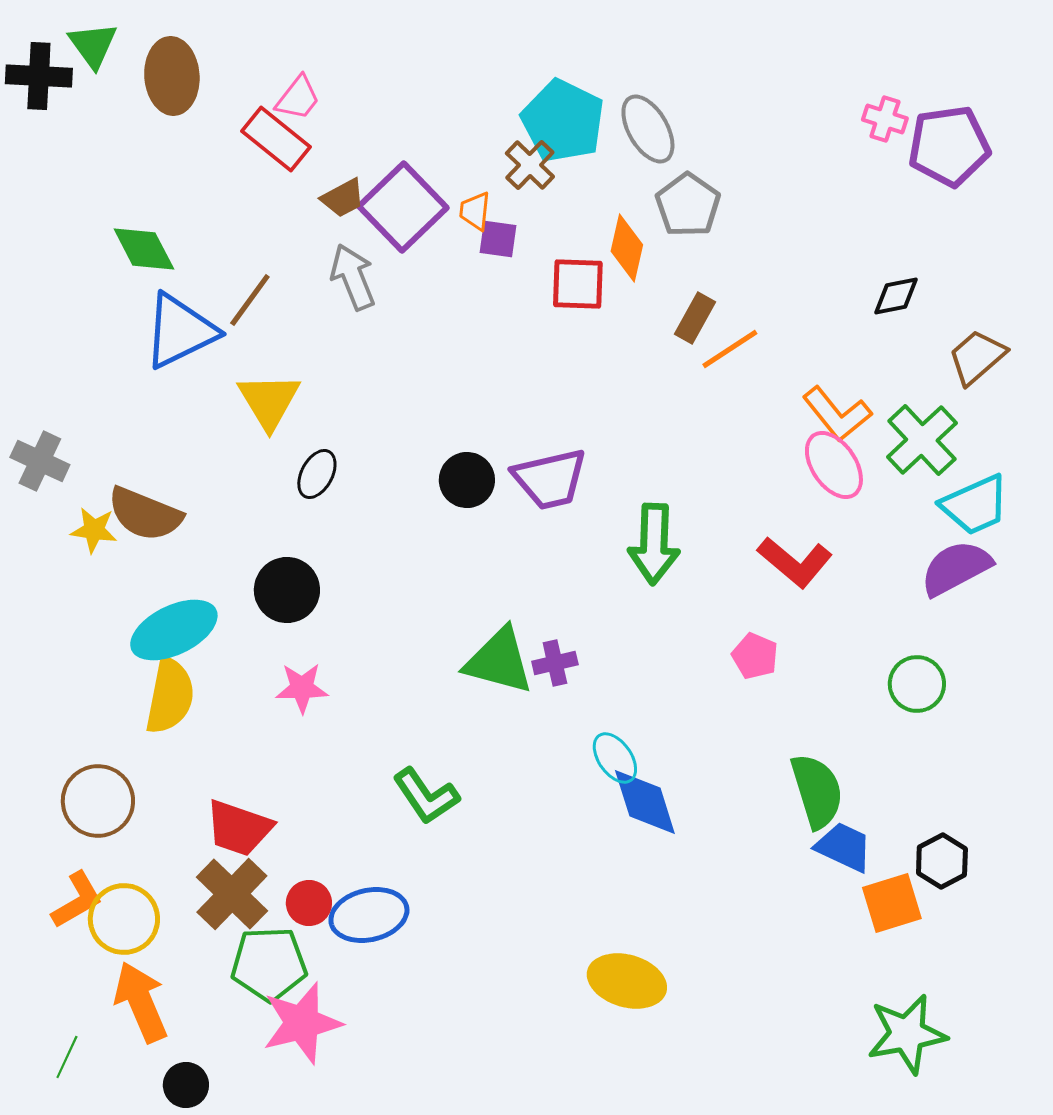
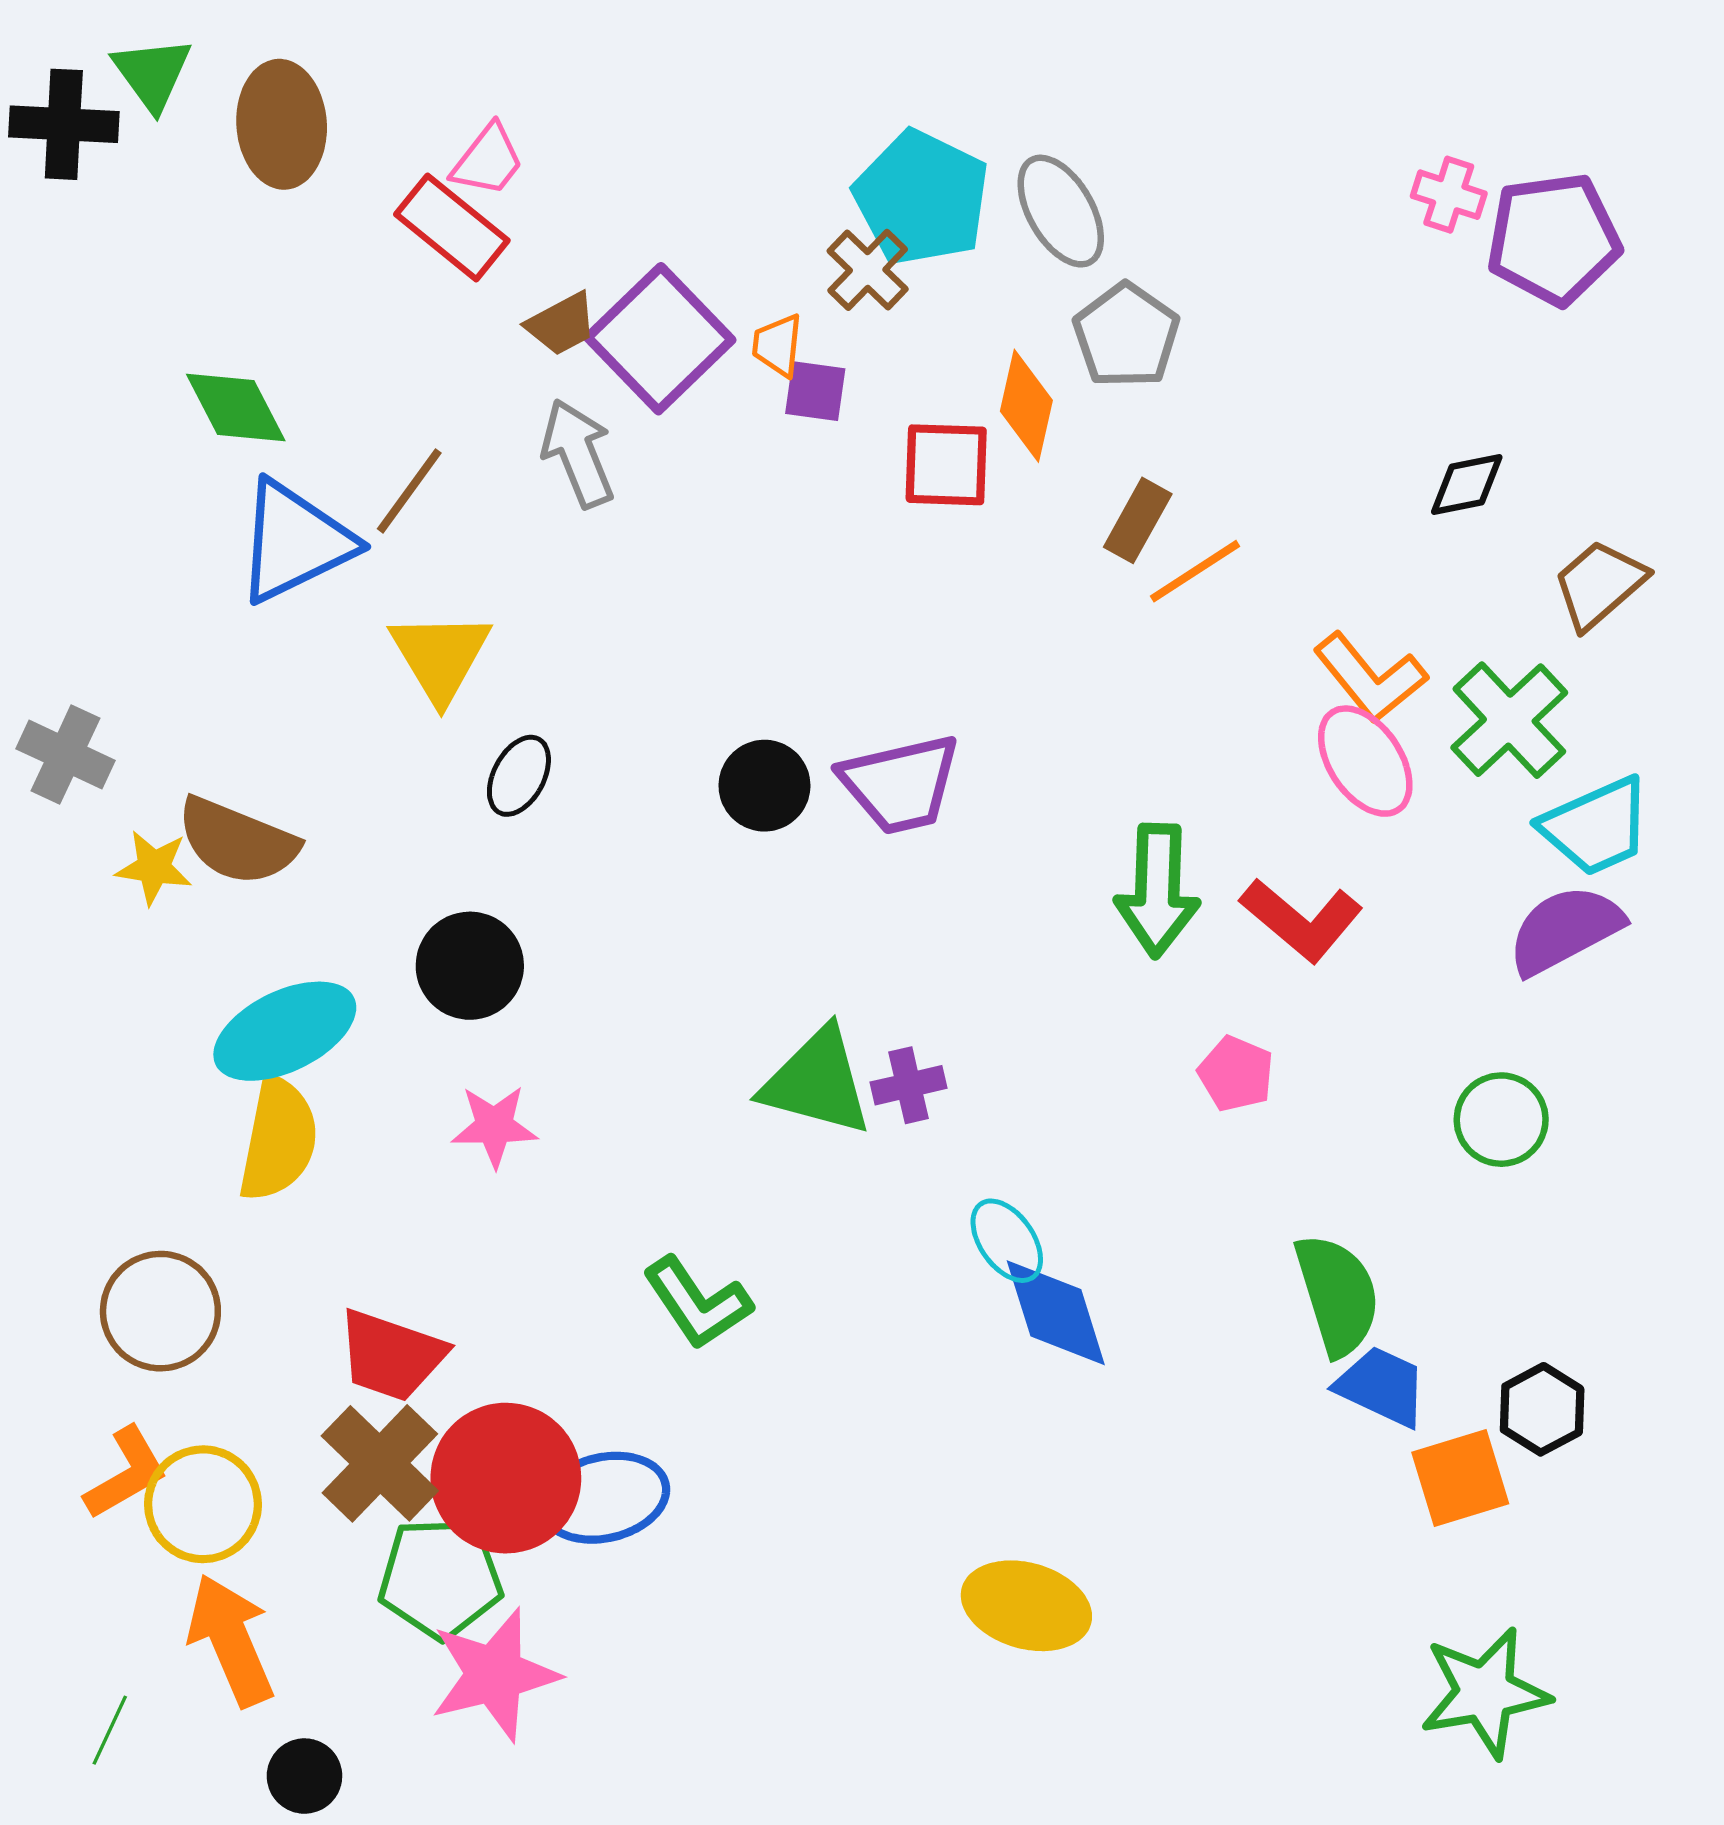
green arrow: (654, 544) -> (1157, 890), moved
red circle: (309, 903) -> (506, 1478), size x2.0

